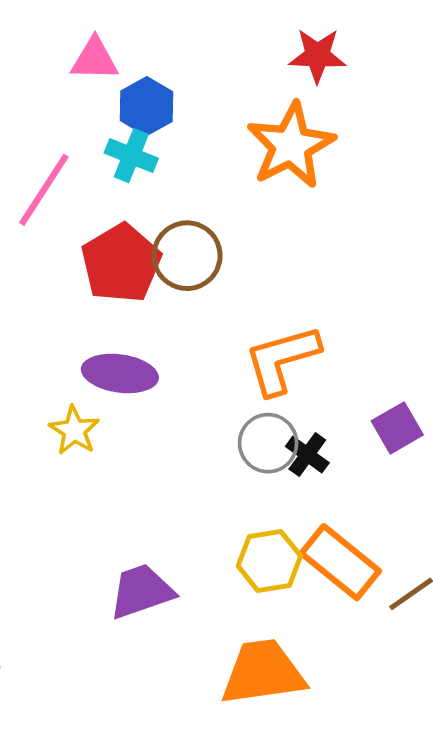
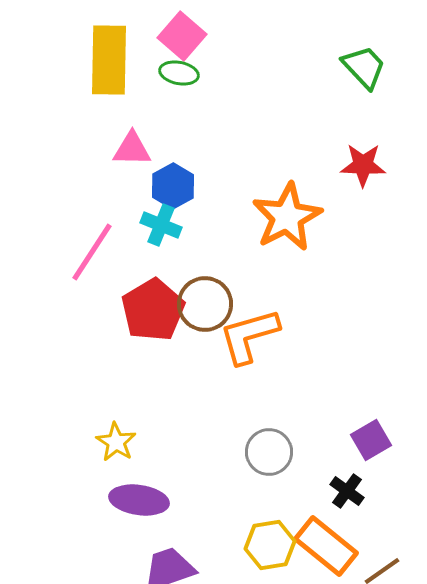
red star: (317, 56) -> (363, 165), moved
orange L-shape: (282, 360) -> (249, 336), moved
purple ellipse: (120, 373) -> (139, 500), moved
black cross: (307, 455) -> (347, 491), moved

